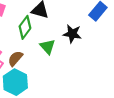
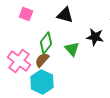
green diamond: (25, 27) -> (46, 43), moved

